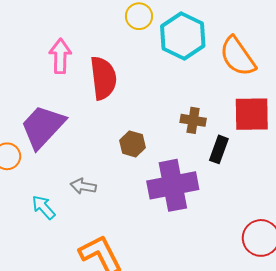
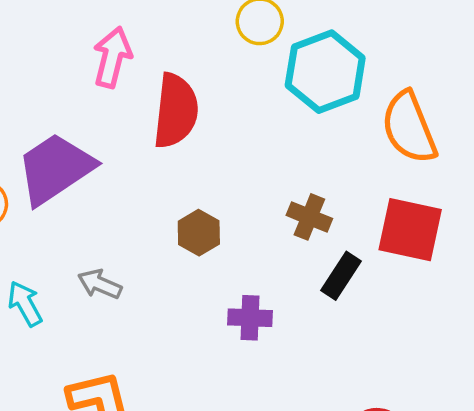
purple cross: (173, 185) -> (250, 318), size x0.5

